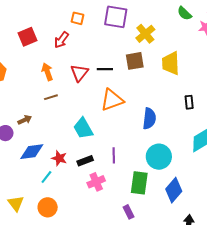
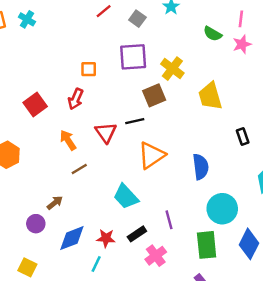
brown square: (135, 61) -> (154, 95), moved

